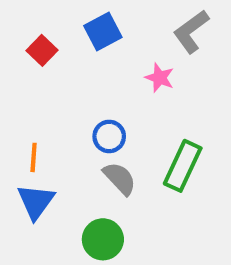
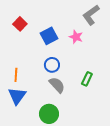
blue square: (103, 31) -> (49, 36), moved
green rectangle: (183, 166) -> (87, 79), size x0.6

